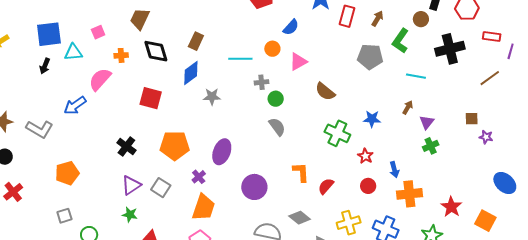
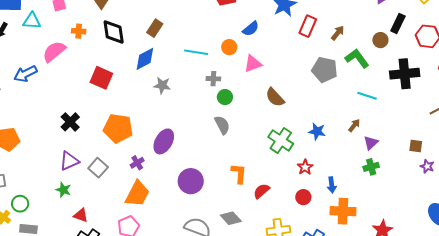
green L-shape: (400, 41) -> (357, 58), turned 100

